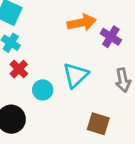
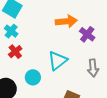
cyan circle: (43, 90) -> (33, 77), moved

